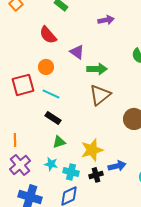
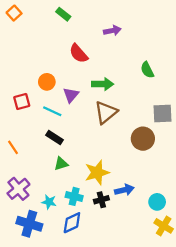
red semicircle: (48, 35) -> (78, 53), moved
purple triangle: (77, 52) -> (71, 95), moved, turned 35
red square: (23, 85) -> (22, 102), size x0.7
orange line: (15, 140) -> (13, 147), moved, turned -32
cyan star: (51, 164) -> (49, 202), moved

